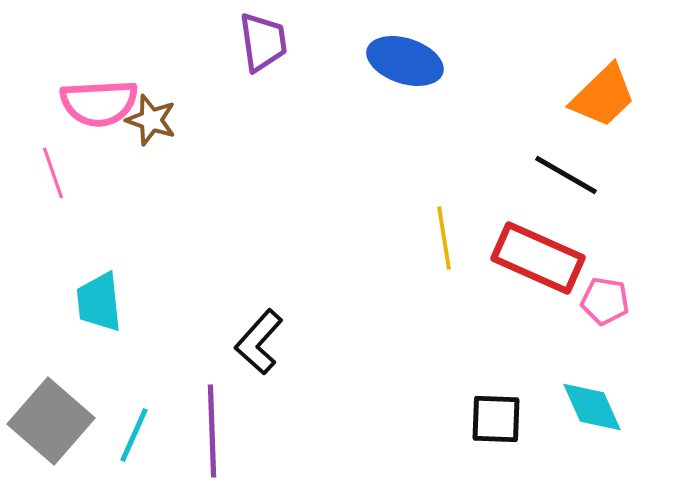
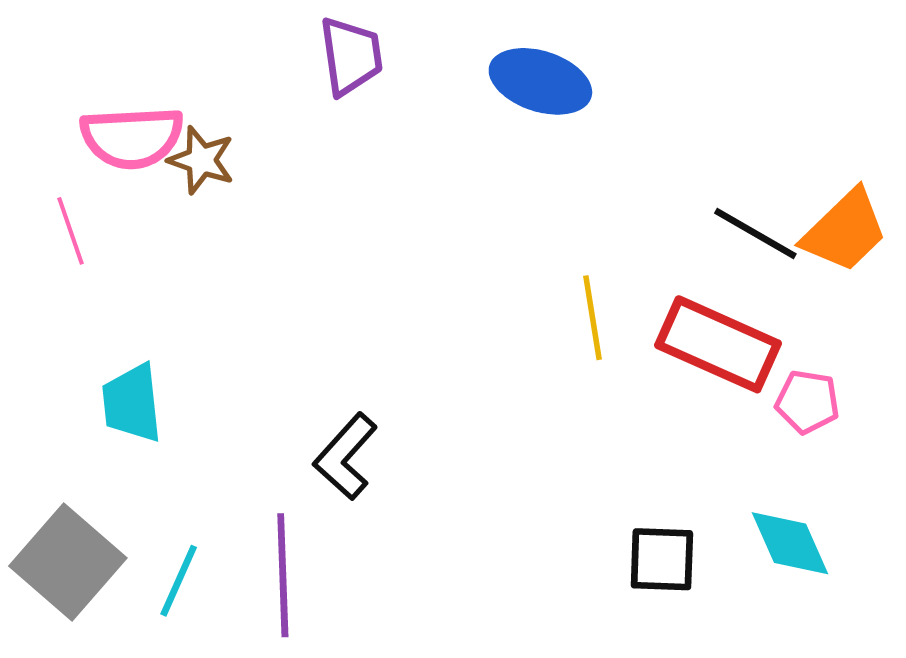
orange trapezoid: (603, 96) -> (845, 231), moved

